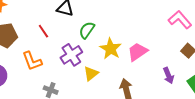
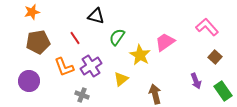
pink trapezoid: (137, 52) -> (165, 42), moved
purple cross: (71, 55) -> (91, 66), moved

